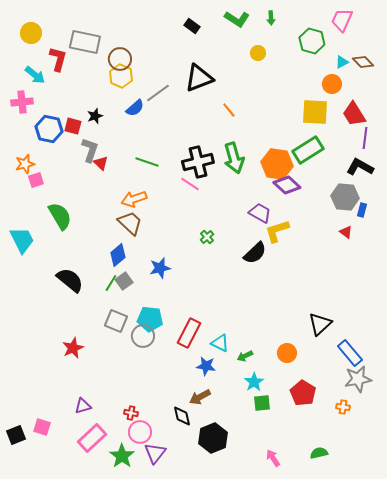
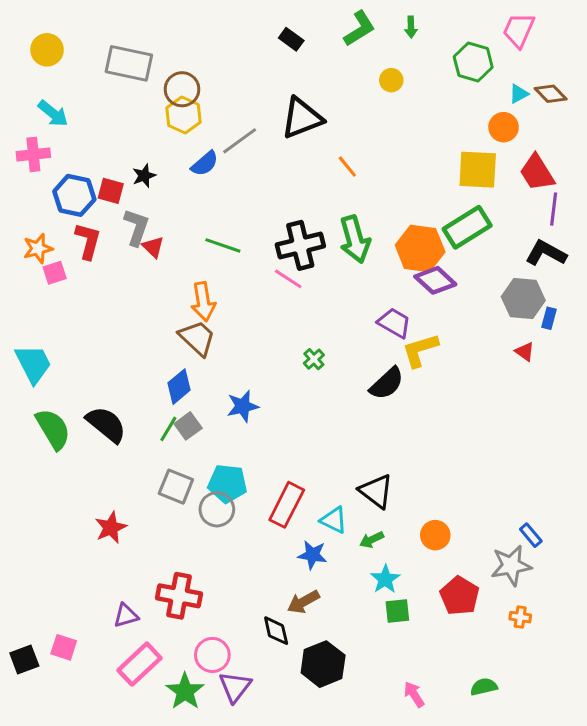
green L-shape: (237, 19) -> (359, 29), turned -65
red L-shape: (58, 59) -> (88, 241), moved
orange arrow: (134, 199) -> (203, 302), turned -80
green semicircle: (60, 216) -> (53, 429), moved
black triangle: (320, 324) -> (376, 491), moved, turned -40
blue rectangle: (350, 353) -> (531, 535), size x0.6
gray star: (358, 379) -> (511, 565), moved
red cross: (131, 413) -> (179, 596), moved, size x2.0

